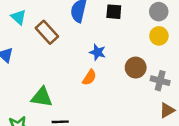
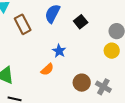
black square: (114, 12) -> (81, 22), turned 32
brown circle: (136, 68) -> (82, 83), moved

